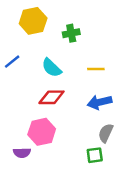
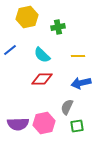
pink hexagon: (42, 132) -> (44, 123), moved
gray semicircle: (106, 133) -> (67, 107), moved
purple semicircle: (22, 153) -> (18, 124), size x1.5

